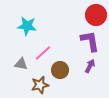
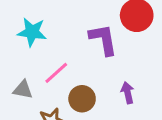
purple L-shape: (90, 41) -> (103, 40), moved
purple arrow: (90, 66) -> (128, 93), turned -40

